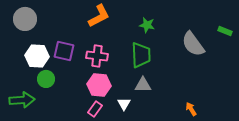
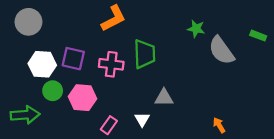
green star: (147, 25) -> (196, 29), moved
green trapezoid: (141, 55) -> (144, 54), moved
pink hexagon: (99, 85) -> (82, 98), moved

